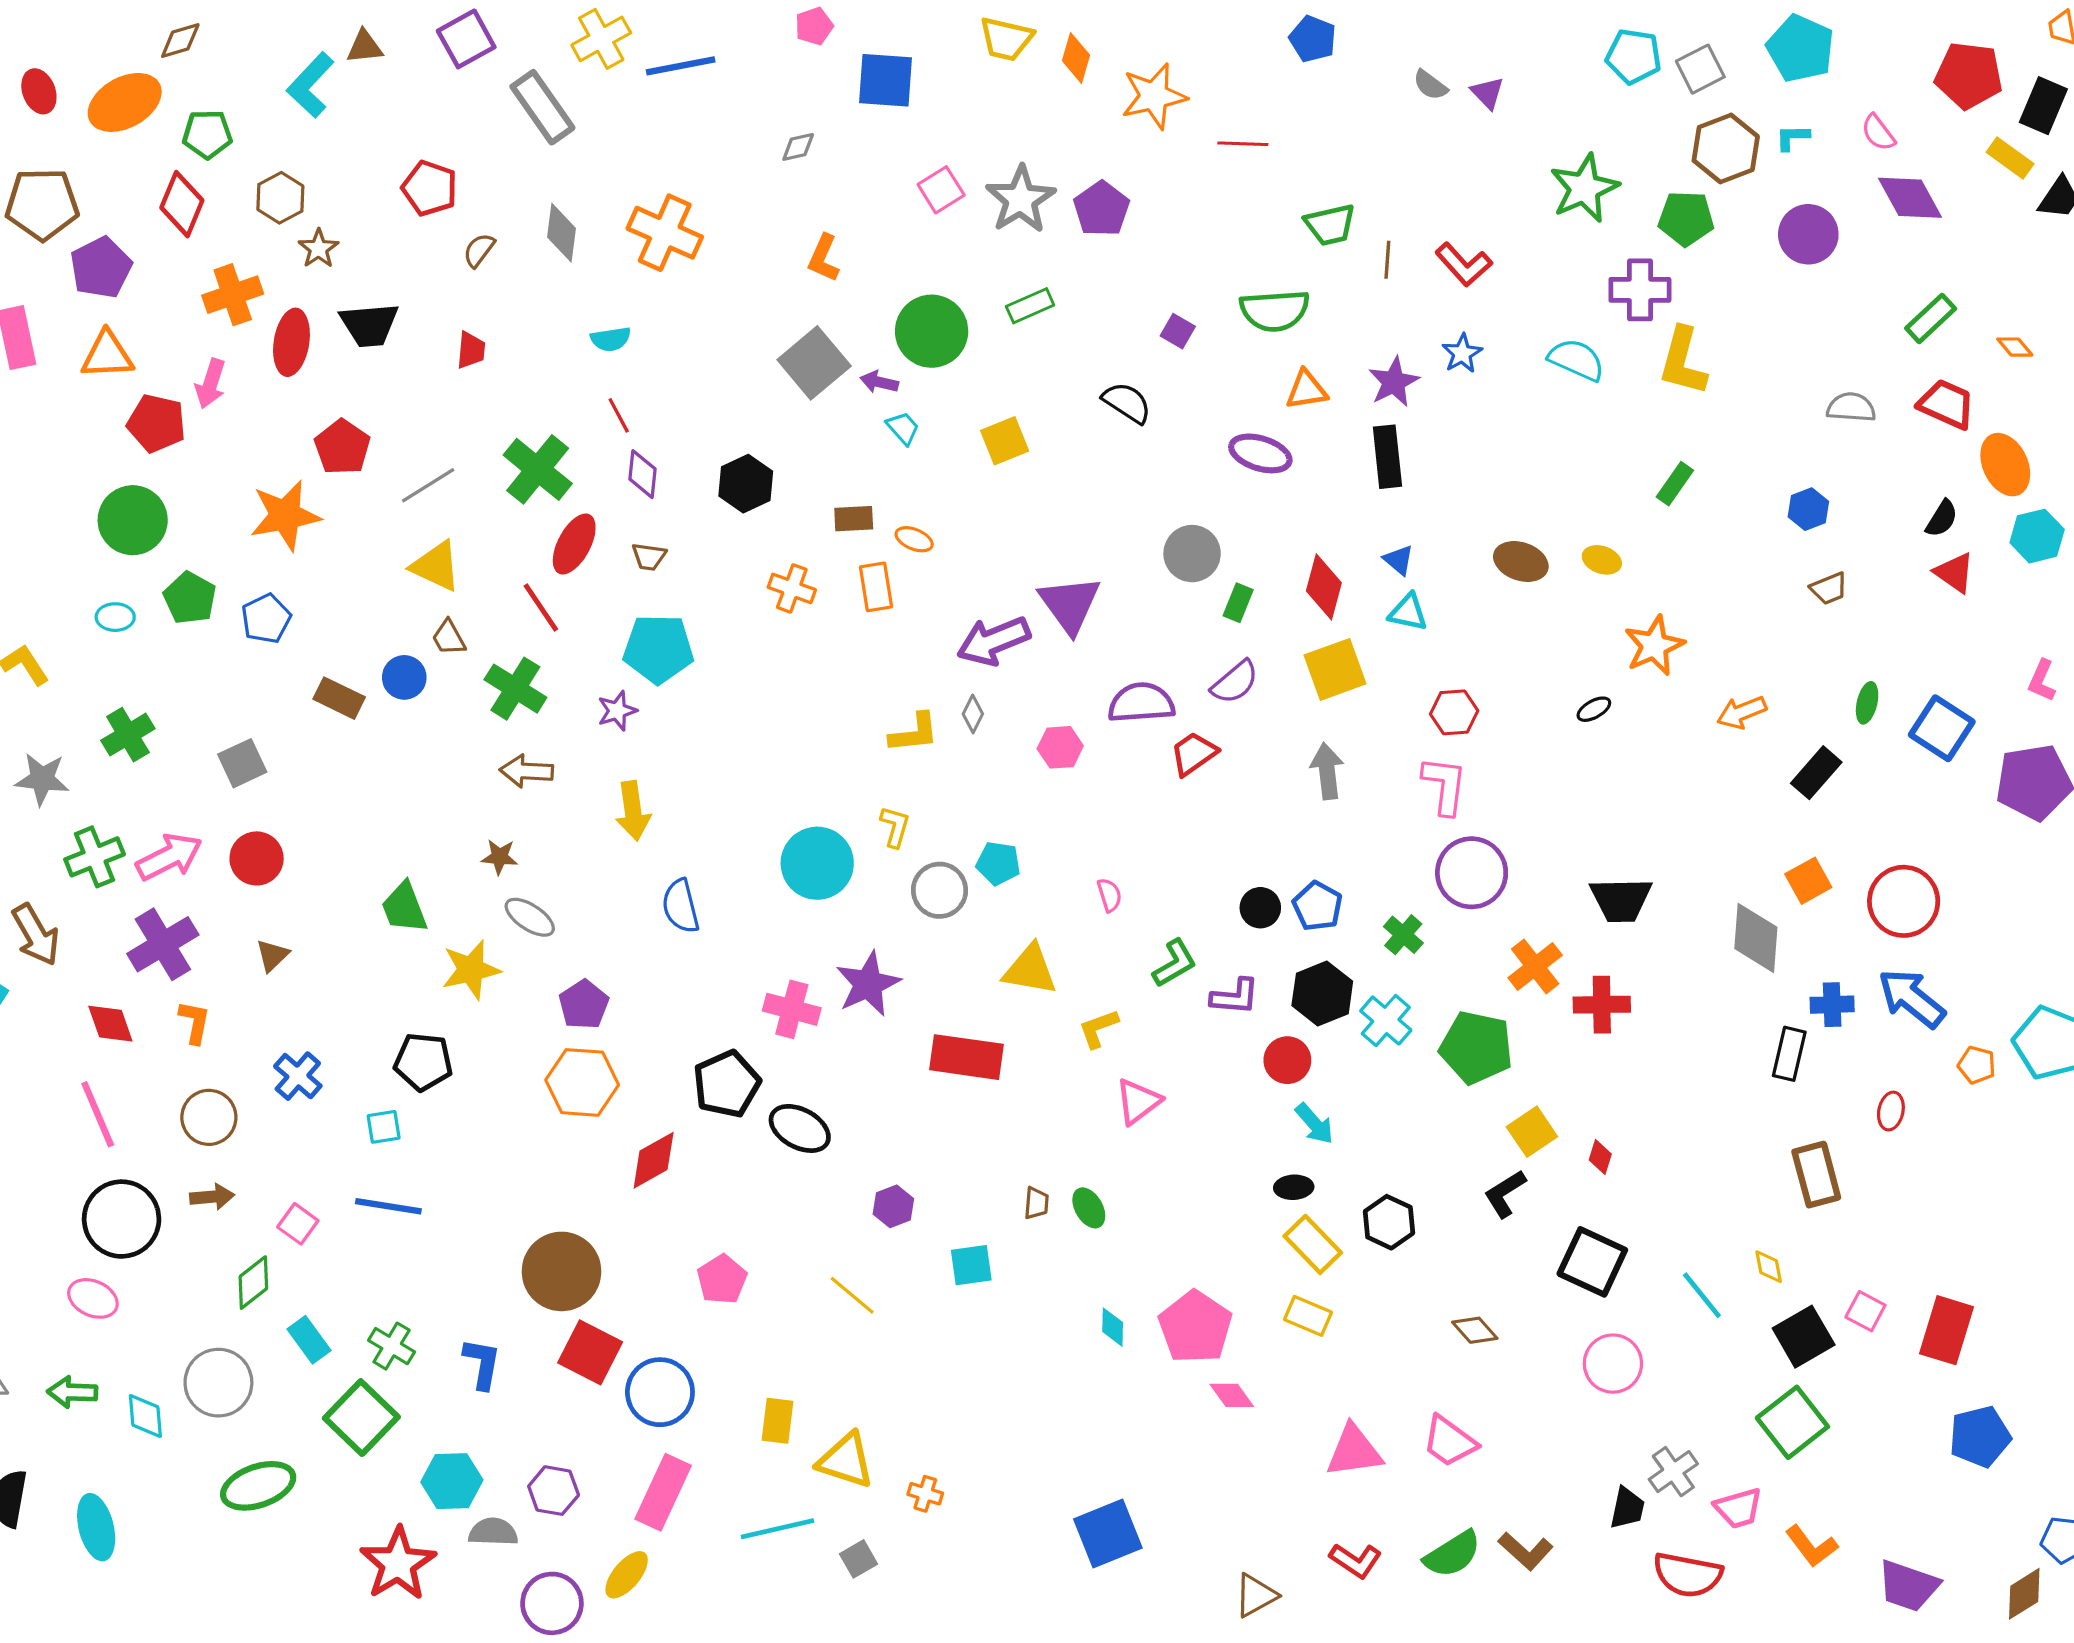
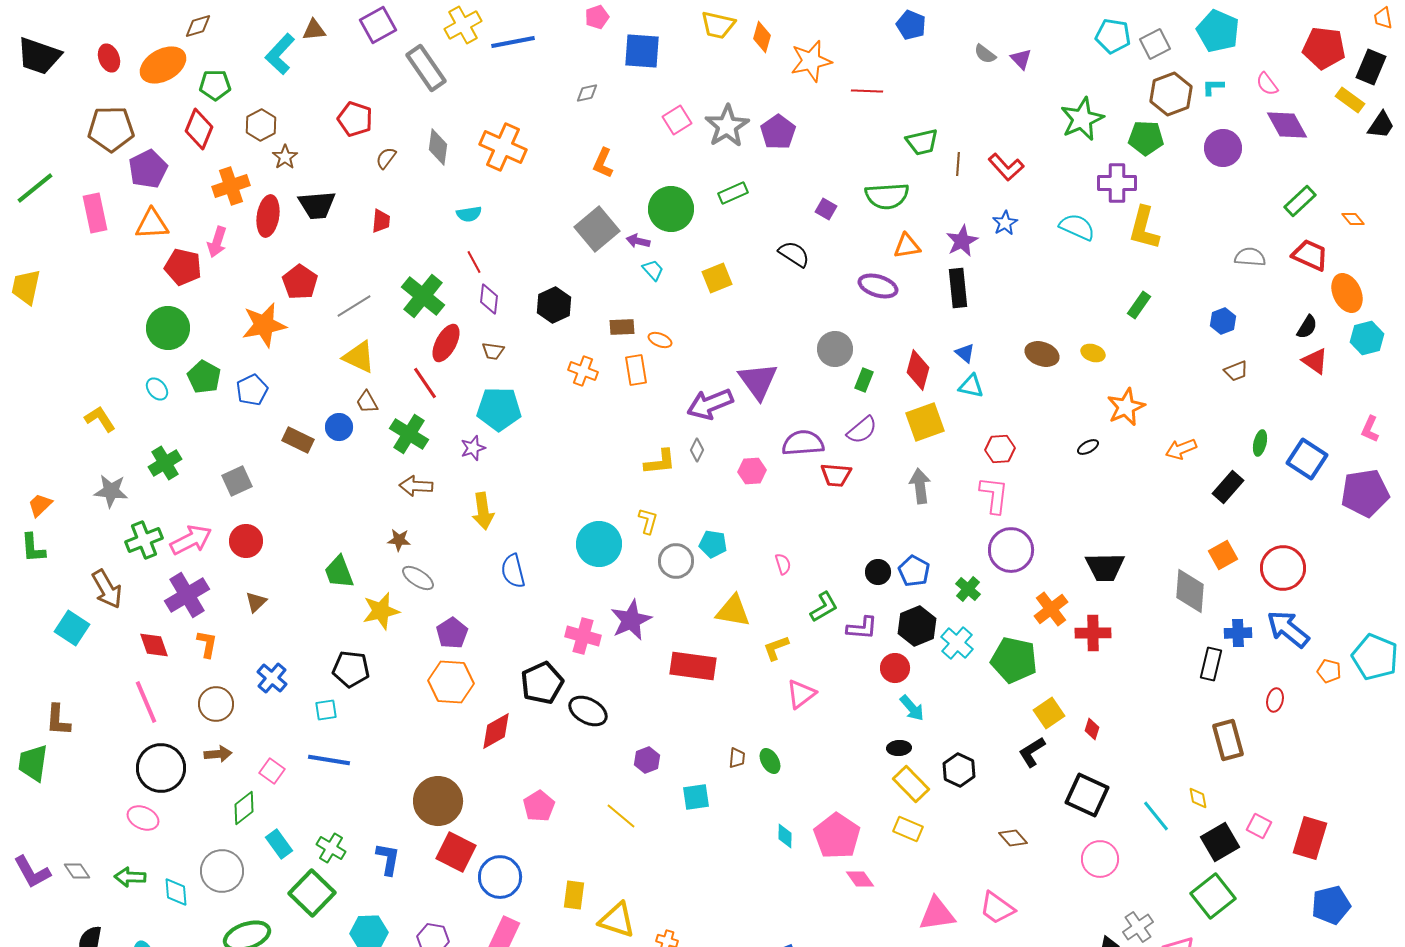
cyan ellipse: (115, 617) -> (157, 389), turned 50
red trapezoid: (1194, 754) -> (836, 475), turned -140

